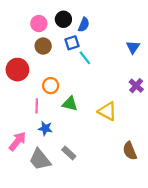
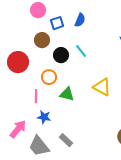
black circle: (63, 19) -> (61, 55), moved
pink circle: (39, 24) -> (38, 10), moved
blue square: (72, 43) -> (57, 23), moved
yellow triangle: (107, 111) -> (102, 87), moved

